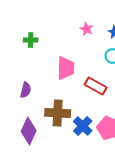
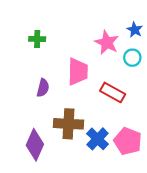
pink star: (87, 29) -> (107, 43), moved, size x1.5
purple semicircle: (26, 90) -> (43, 88), moved

